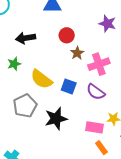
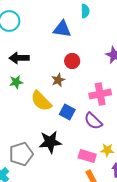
black arrow: (26, 38) -> (19, 58), moved
brown star: (77, 53) -> (58, 80), moved
gray pentagon: (25, 106) -> (21, 154), moved

